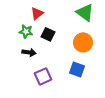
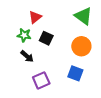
black arrow: (29, 52) -> (27, 56), turned 32

